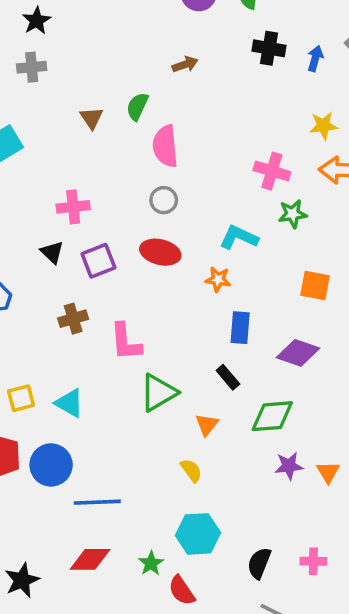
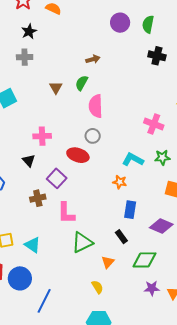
brown arrow: (185, 64) -> (93, 59), moved
green star: (293, 214) -> (162, 157), moved
red ellipse: (160, 252) -> (78, 155), moved
purple square: (98, 261) -> (57, 178), moved, turned -30
blue line: (97, 502) -> (44, 301), turned -65

